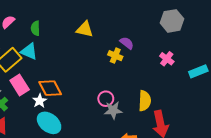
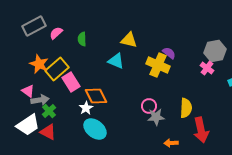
gray hexagon: (172, 21) -> (215, 51), moved
cyan triangle: (29, 51) -> (116, 61), moved
yellow cross: (115, 56) -> (158, 65), size x1.6
pink rectangle: (20, 85) -> (71, 82), moved

